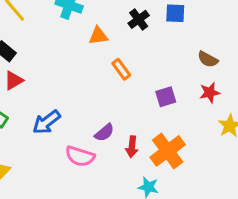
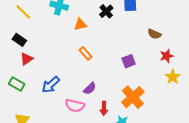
orange rectangle: (121, 69) -> (86, 53), moved
red star: (210, 93) -> (167, 56), moved
red arrow: (132, 147) -> (104, 108), moved

